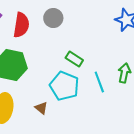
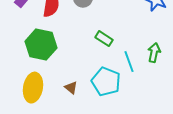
cyan pentagon: (64, 86) -> (106, 82), moved

